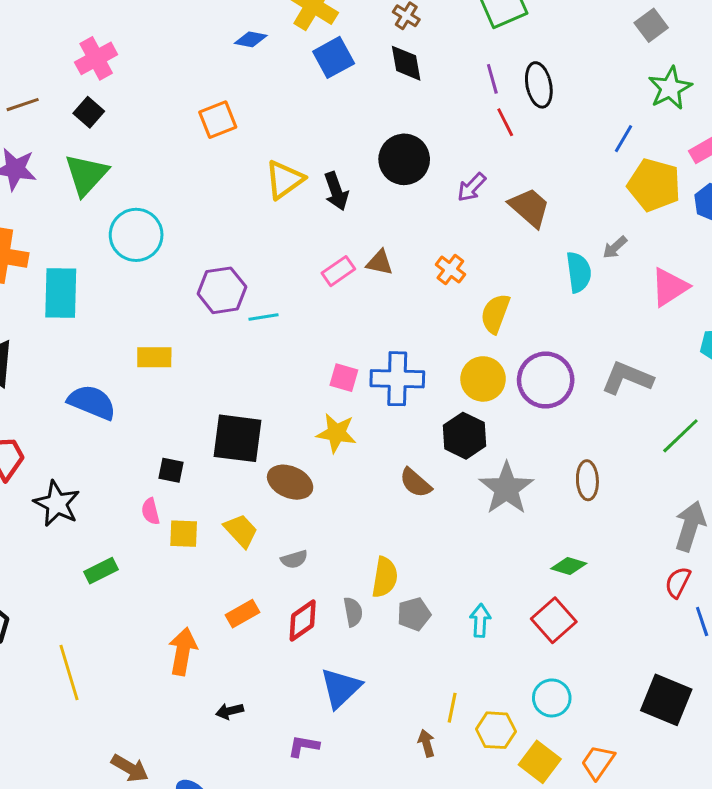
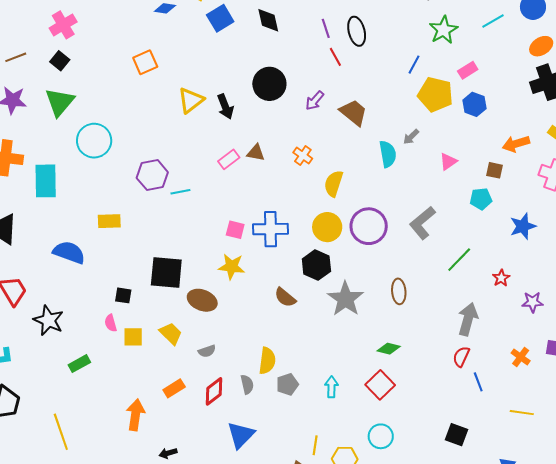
pink triangle: (670, 287) -> (448, 162), size x0.7
gray L-shape: (627, 378) -> (422, 223), turned -60
black square: (666, 700) -> (457, 435), size x0.7

